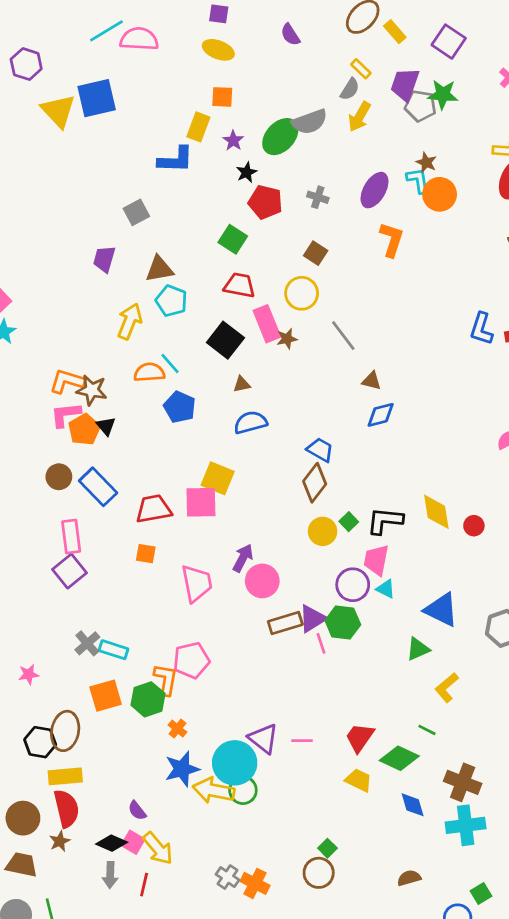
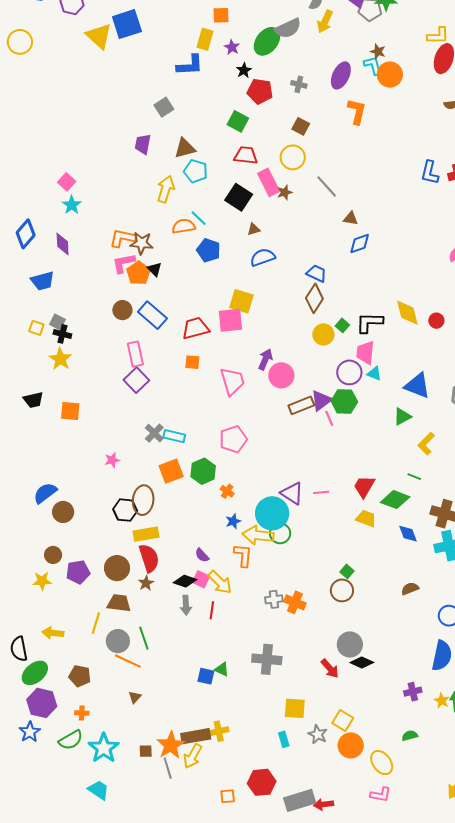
orange L-shape: (166, 679) -> (243, 555), moved
blue star: (182, 769) -> (233, 521), size x0.6
gray cross: (228, 877) -> (274, 599), turned -36

